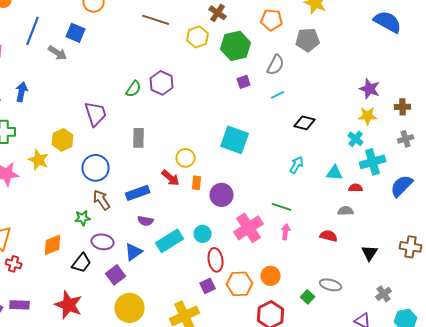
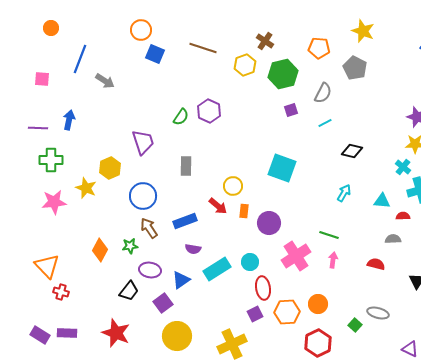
blue square: (76, 33) -> (155, 54), moved
gray pentagon: (308, 40) -> (355, 68), turned 30
orange diamond: (53, 245) -> (100, 250), moved, turned -40

